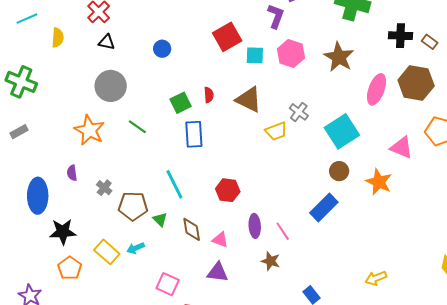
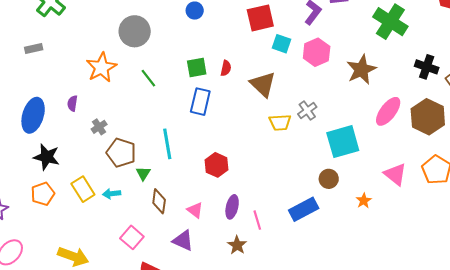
orange star: (379, 182) -> (364, 201), size x0.6
brown diamond: (192, 229) -> (159, 201), moved

